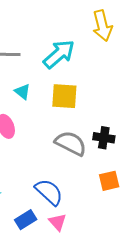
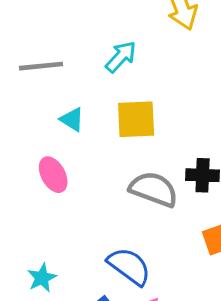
cyan arrow: (59, 54) -> (121, 57), size x0.7

